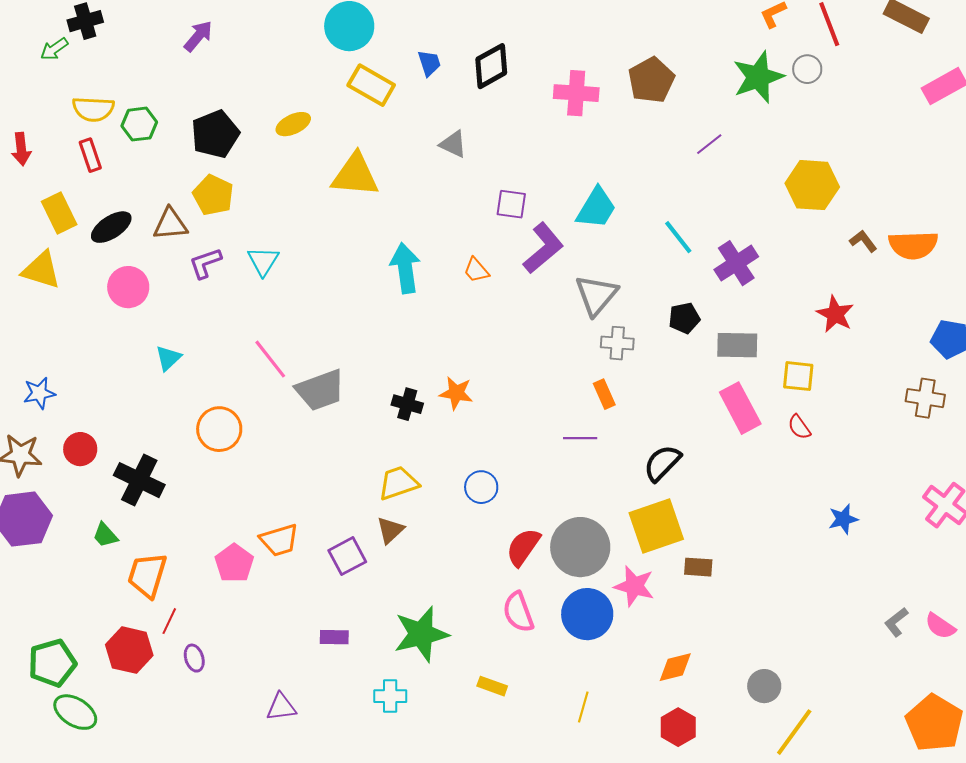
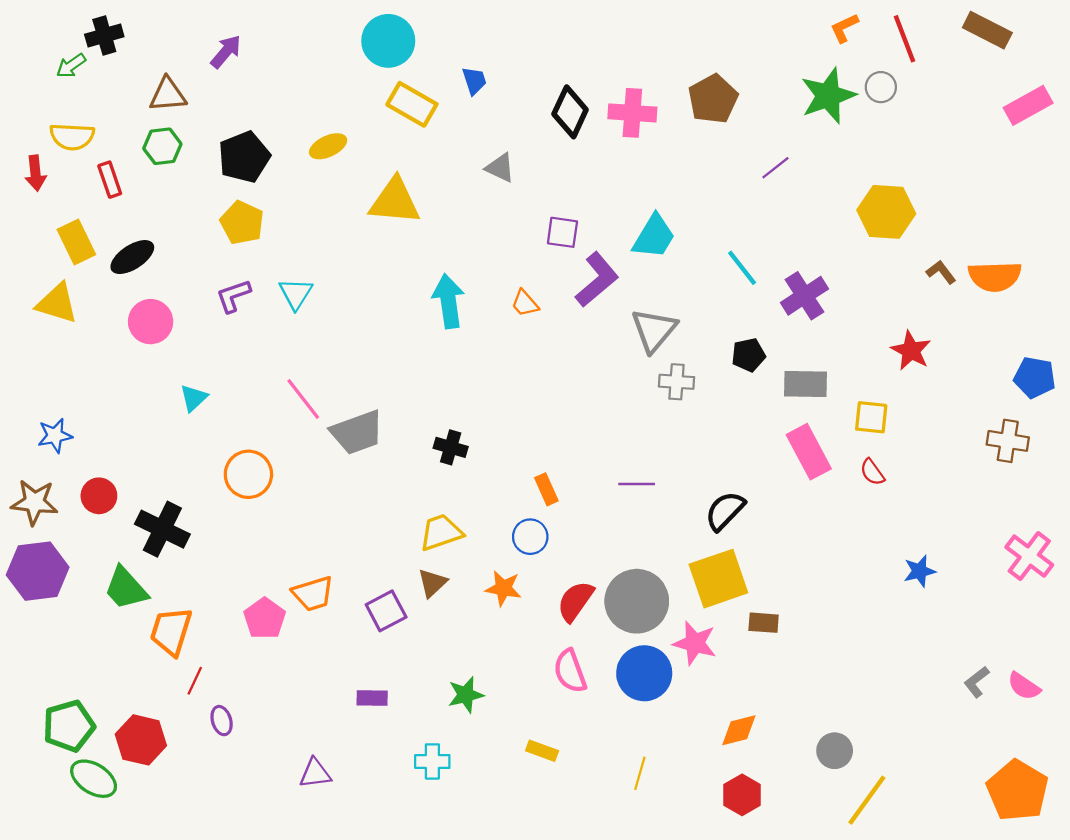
black diamond: (491, 66) -> (570, 112), moved, turned -36
yellow semicircle: (93, 109) -> (72, 137), moved
brown triangle: (170, 224) -> (168, 95), moved
orange star: (456, 393) -> (503, 588), moved
orange rectangle: (604, 394) -> (546, 489), moved
green trapezoid: (105, 535) -> (126, 588), size x1.6
green star: (421, 634) -> (466, 695), size x0.6
red hexagon: (129, 650) -> (141, 740), moved

